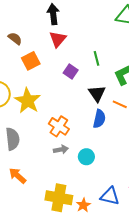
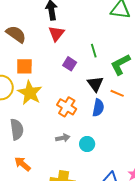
brown semicircle: (15, 38) -> (16, 34), size x1.5
orange square: (31, 61) -> (24, 66), moved, turned 30
orange cross: (59, 126) -> (67, 107), moved

